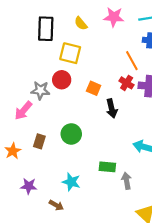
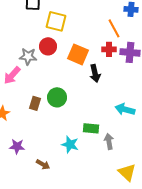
red cross: (127, 83) -> (109, 49), turned -32
orange square: (94, 88) -> (78, 54), size x1.5
brown rectangle: (39, 141) -> (35, 103), moved
cyan star: (71, 182) -> (70, 144), moved

